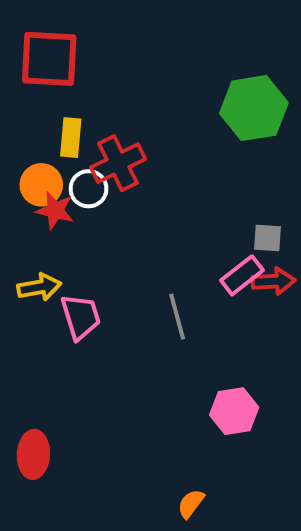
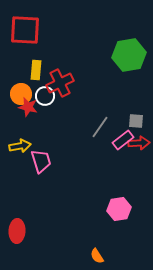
gray line: (177, 317) -> (100, 127), moved, turned 50
orange semicircle: (191, 504) -> (97, 256), turned -70

